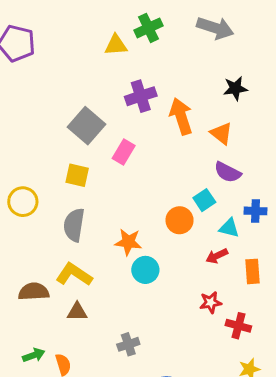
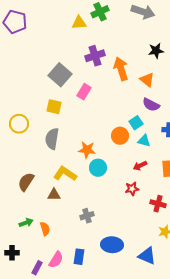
cyan triangle: (229, 228) -> (144, 141), moved
red arrow: (217, 256) -> (140, 166), moved
yellow L-shape: (74, 275) -> (65, 174), moved
brown semicircle: (34, 292) -> (26, 182), turned -54
red star: (211, 302) -> (132, 189), moved

